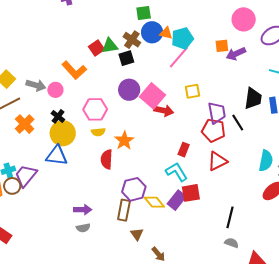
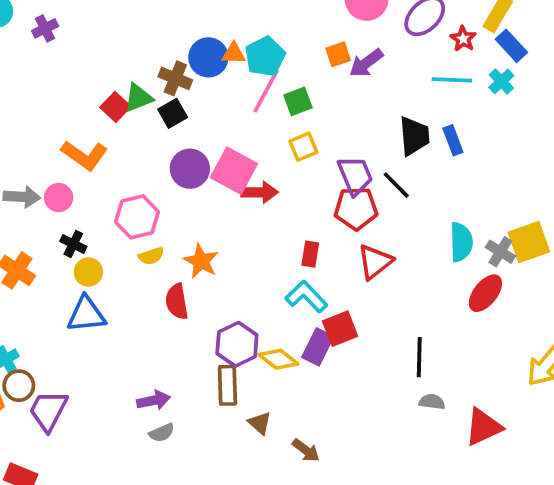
green square: (144, 13) -> (298, 101), moved
yellow circle: (63, 133) -> (88, 272), size x0.6
purple trapezoid: (26, 176) -> (48, 411), moved

